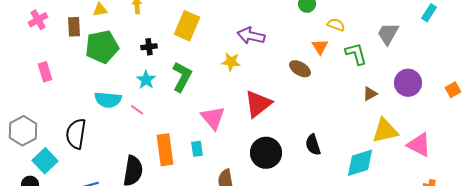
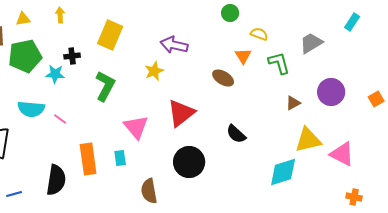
gray trapezoid: (388, 34) -> (311, 43), turned 30
yellow star: (231, 62) -> (154, 71), turned -30
cyan star: (146, 80) -> (55, 74), moved, turned -30
black semicircle: (313, 145) -> (236, 134), moved, turned -30

